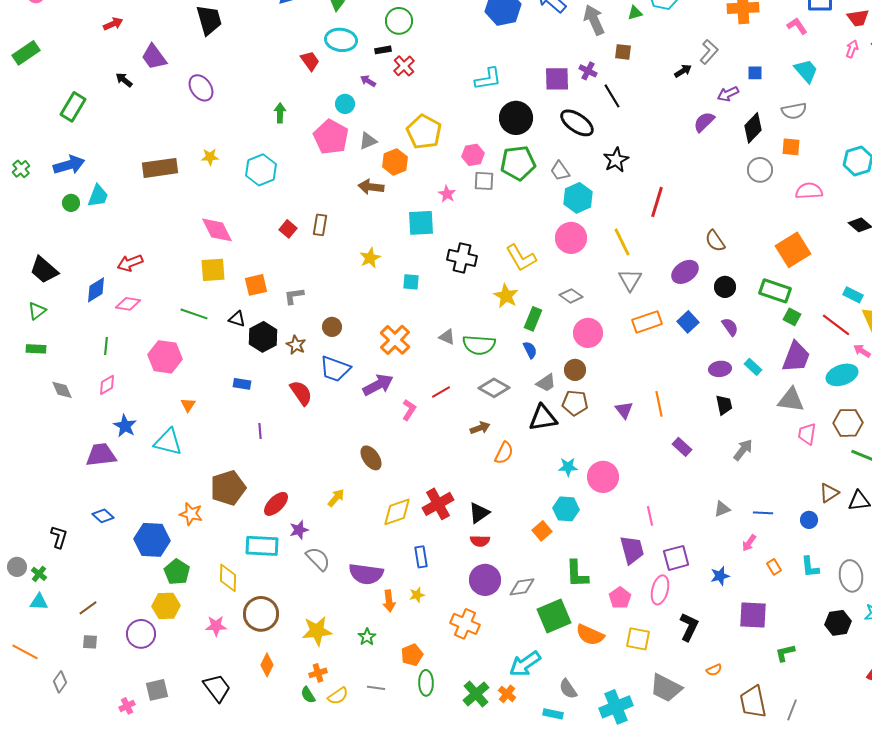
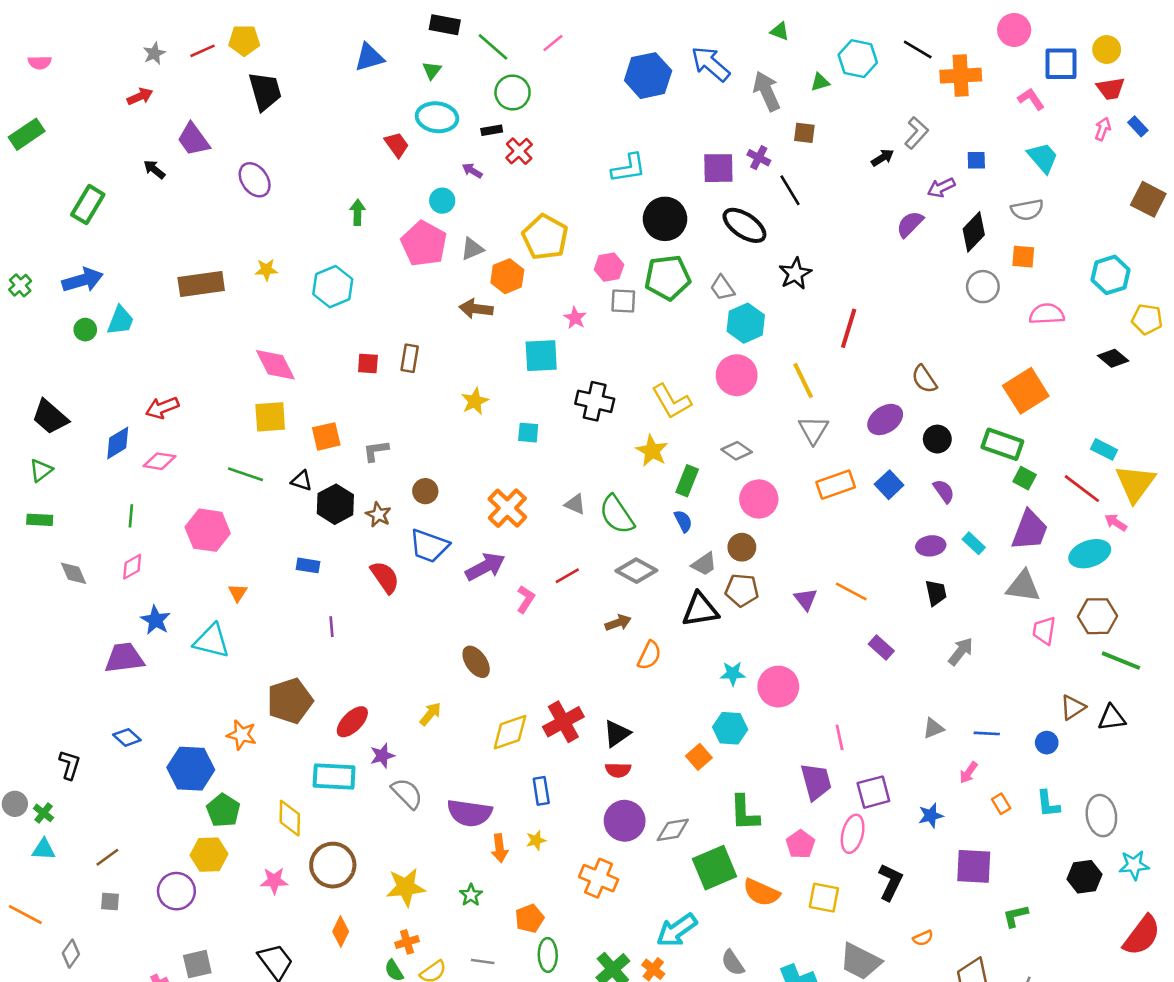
red square: (288, 229) -> (368, 363), turned -36
green semicircle: (479, 345) -> (617, 515), turned 52
orange line: (659, 404) -> (851, 591), turned -50

